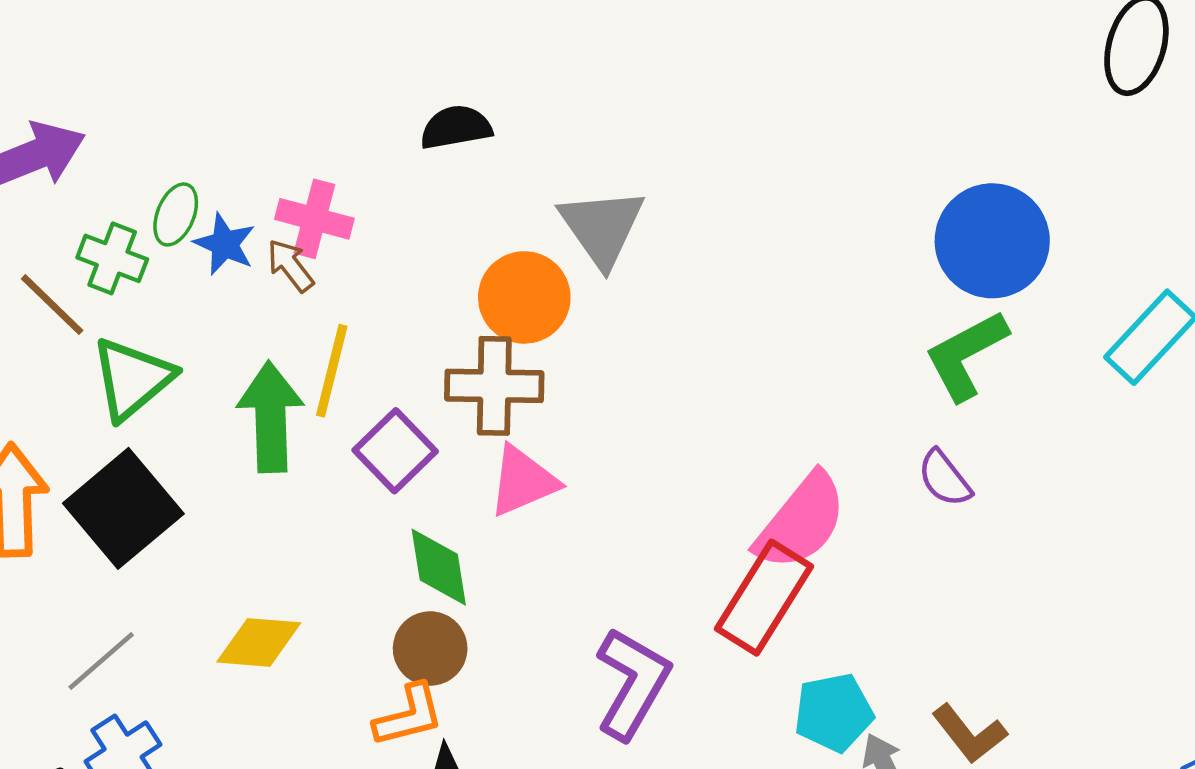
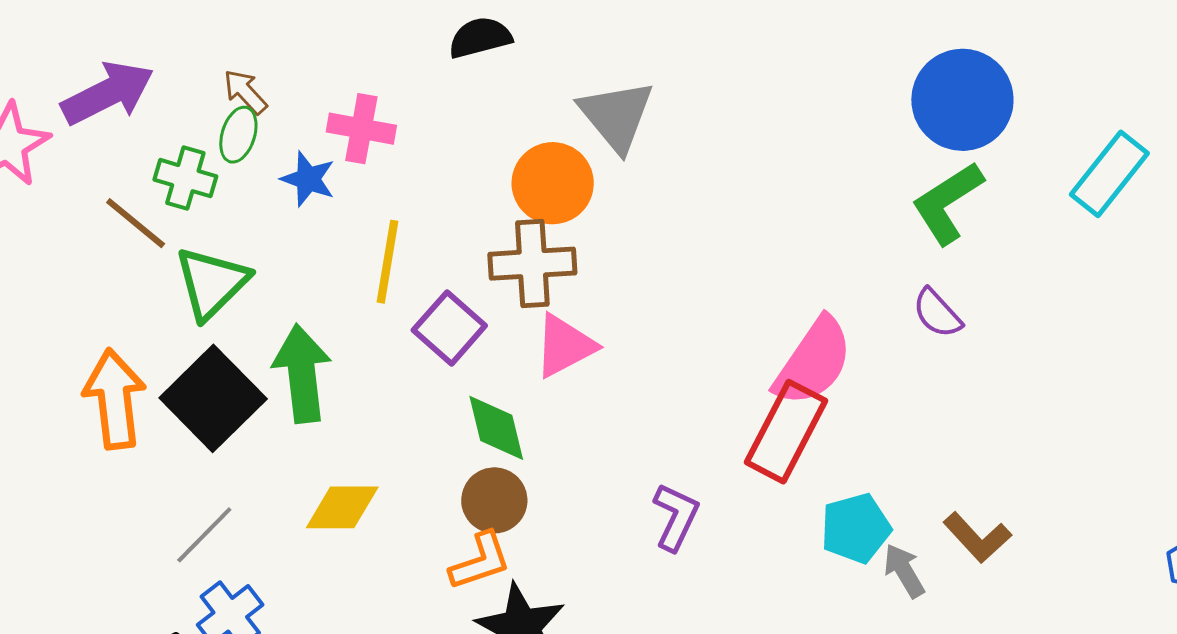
blue star: (225, 244) -> (308, 179), moved
brown arrow: (290, 265) -> (245, 92), moved
green arrow: (271, 417) -> (302, 374), moved
purple L-shape: (632, 683) -> (676, 517), size x0.7

